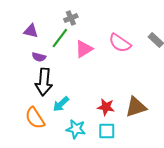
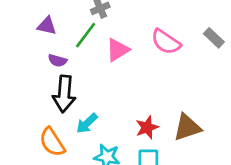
red star: (106, 107) -> (147, 127), turned -30

